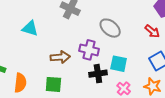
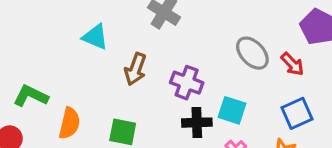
gray ellipse: (110, 28) -> (252, 53), moved
brown arrow: (60, 57) -> (135, 69), moved, turned 108

